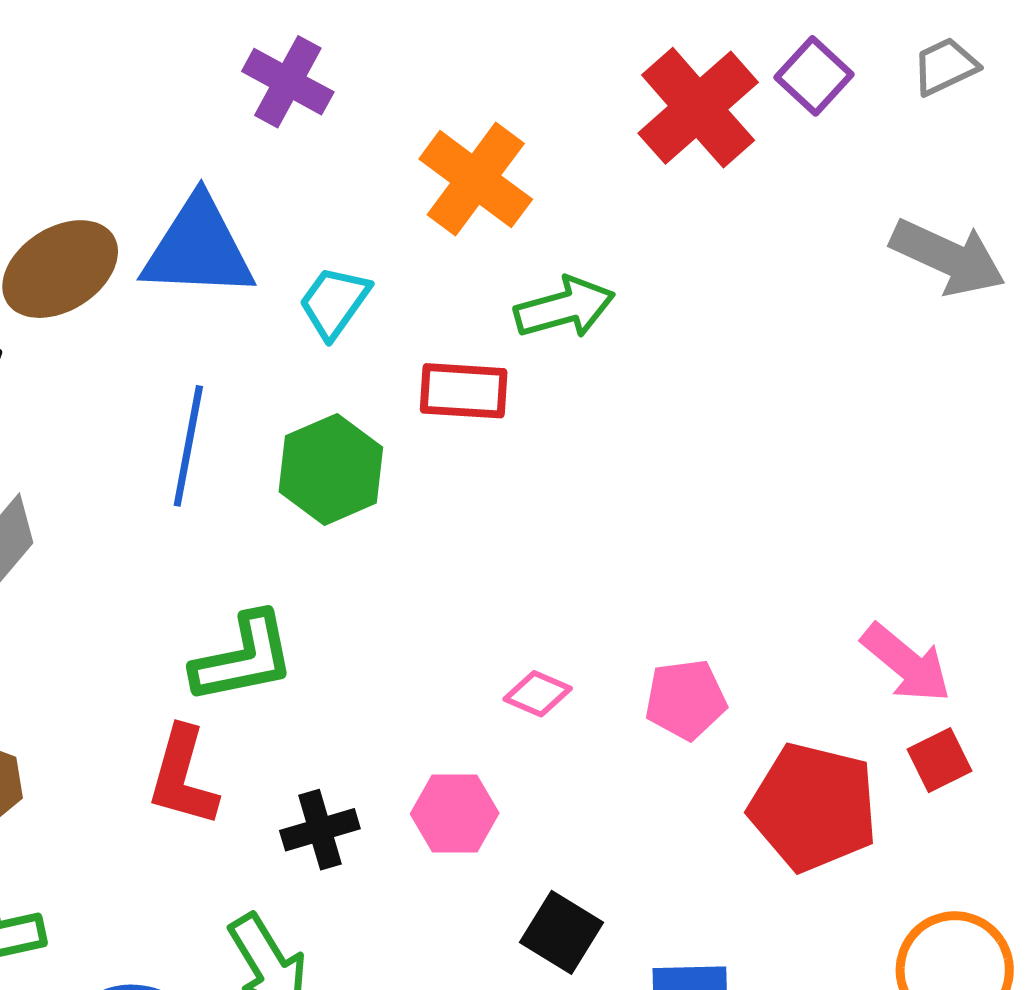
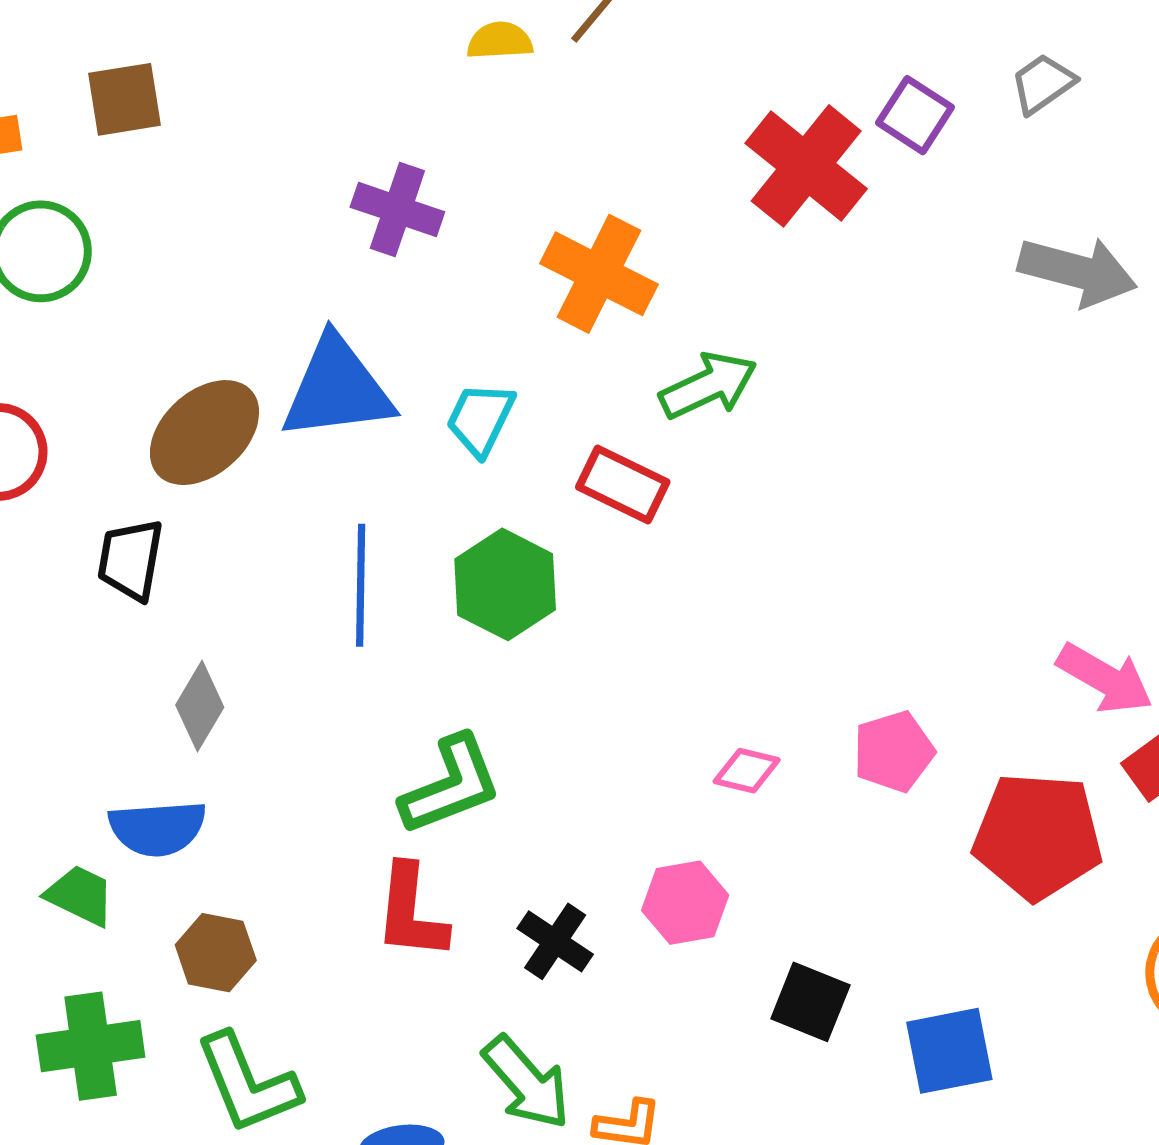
red rectangle: (464, 391) -> (623, 485), turned 32
black cross: (320, 830) -> (555, 941), turned -30

